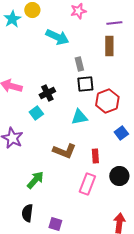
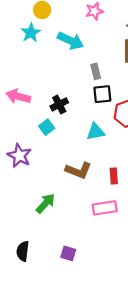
cyan star: (12, 19) -> (31, 33), moved
pink rectangle: (87, 184) -> (105, 208), turned 60
black semicircle: (27, 213) -> (23, 251), moved

